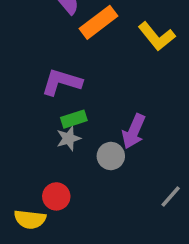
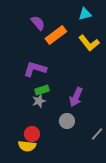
gray circle: (111, 156) -> (67, 121), moved
yellow semicircle: (30, 219) -> (27, 146), moved

